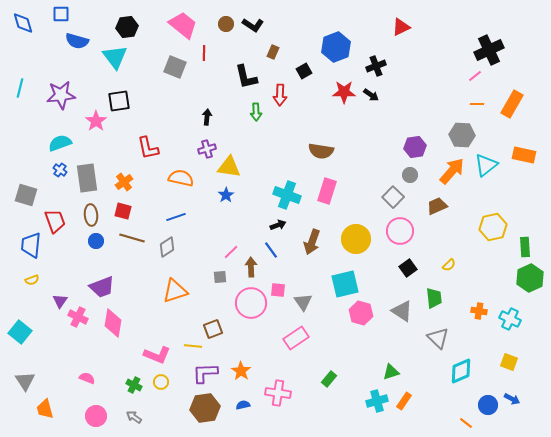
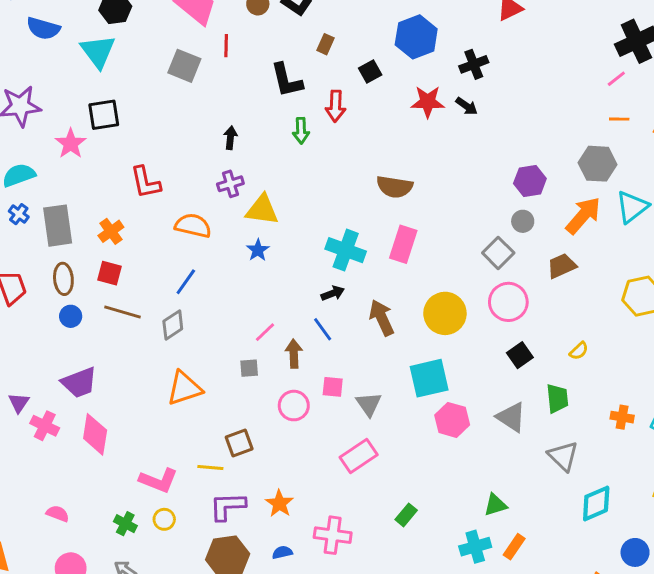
blue line: (176, 217) -> (186, 282), turned -36
brown arrow: (312, 242) -> (382, 318), turned 135
pink circle: (251, 303) -> (294, 406), size x0.7

